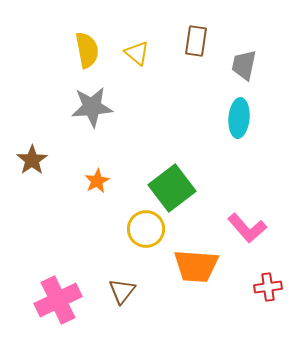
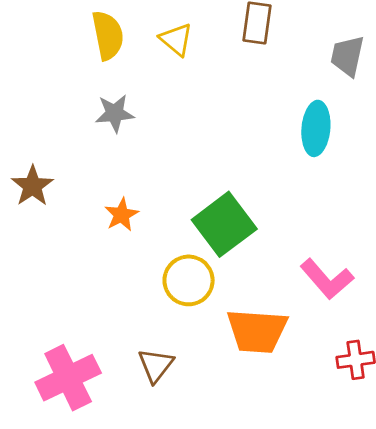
gray trapezoid: (244, 65) -> (347, 56), moved
gray star: (92, 107) -> (115, 113), size x0.7

